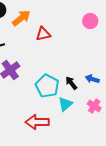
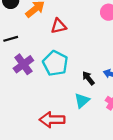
cyan pentagon: (47, 86) -> (55, 63), moved

